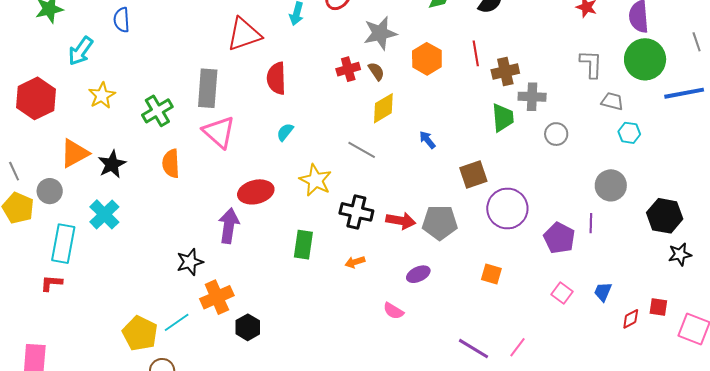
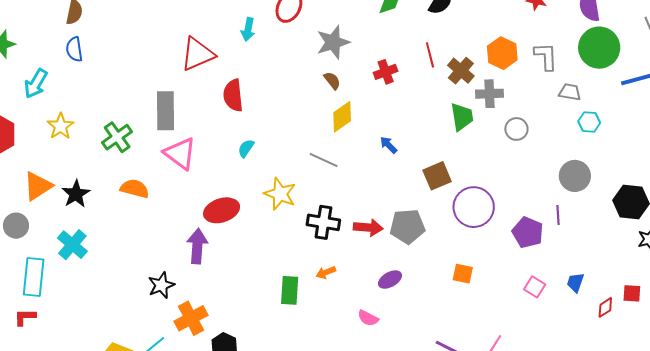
orange hexagon: (427, 59) -> (502, 53), moved
red cross: (348, 69) -> (386, 72), moved
brown cross: (505, 71) -> (461, 71), turned -32
orange semicircle: (171, 163) -> (135, 189), turned 112
green rectangle: (303, 245) -> (290, 290), moved

